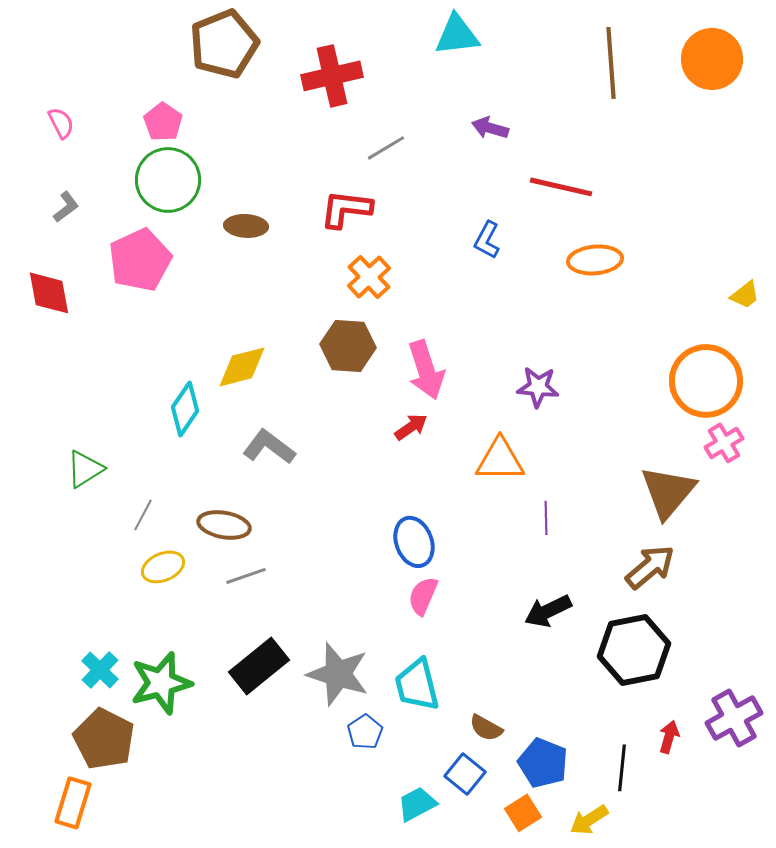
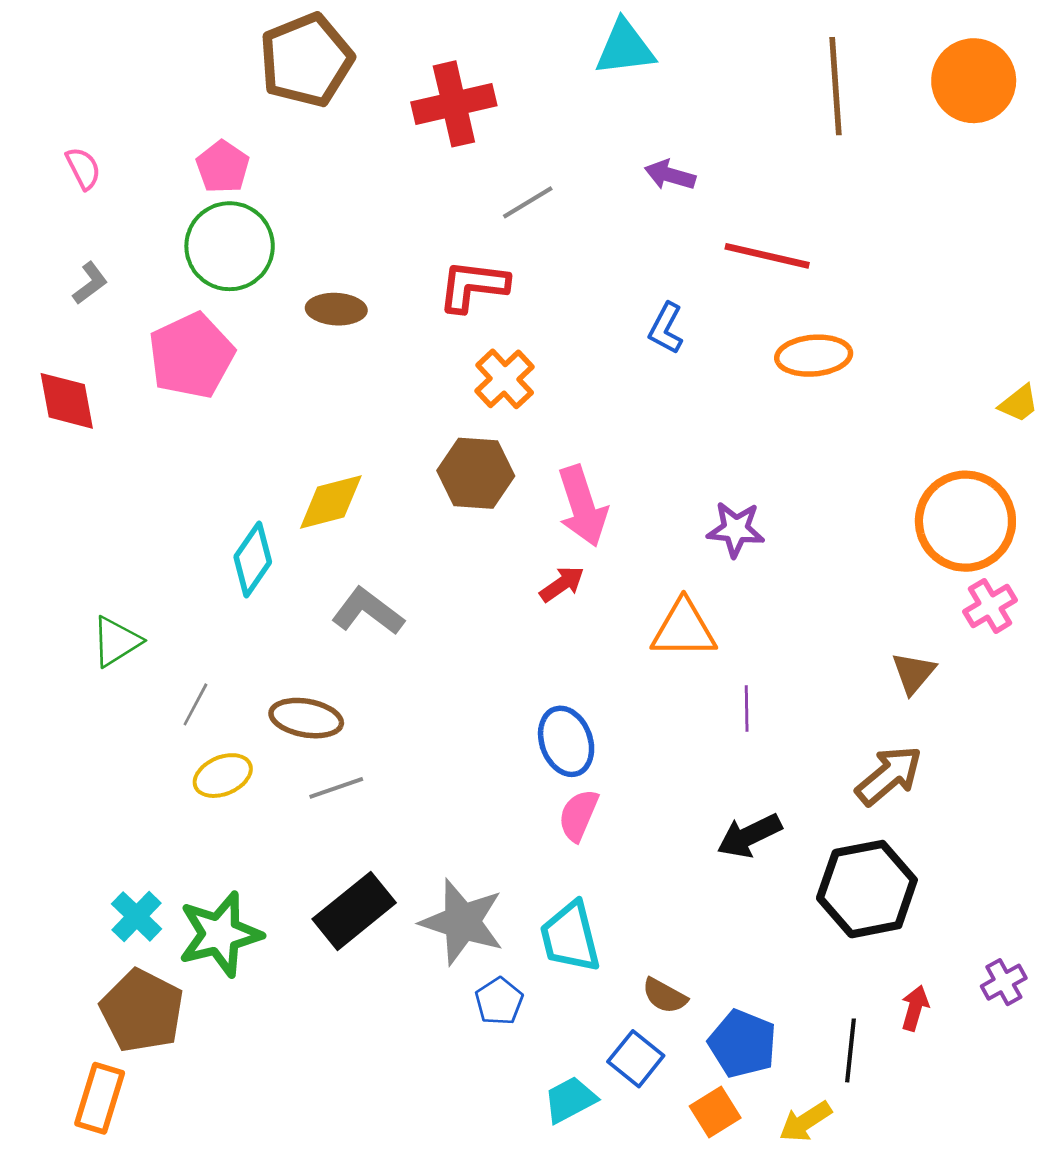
brown triangle: (668, 492) -> (913, 673), size x0.6
purple cross: (734, 718) -> (1004, 982), size x0.6

